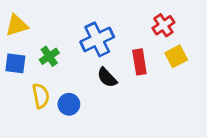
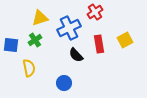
yellow triangle: (17, 25) -> (40, 18), moved
red cross: (163, 25) -> (95, 12), moved
blue circle: (69, 104) -> (64, 83), moved

